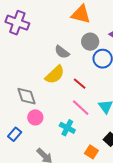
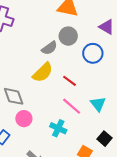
gray circle: (90, 42) -> (68, 36), moved
gray semicircle: (62, 52) -> (49, 48), turned -70

